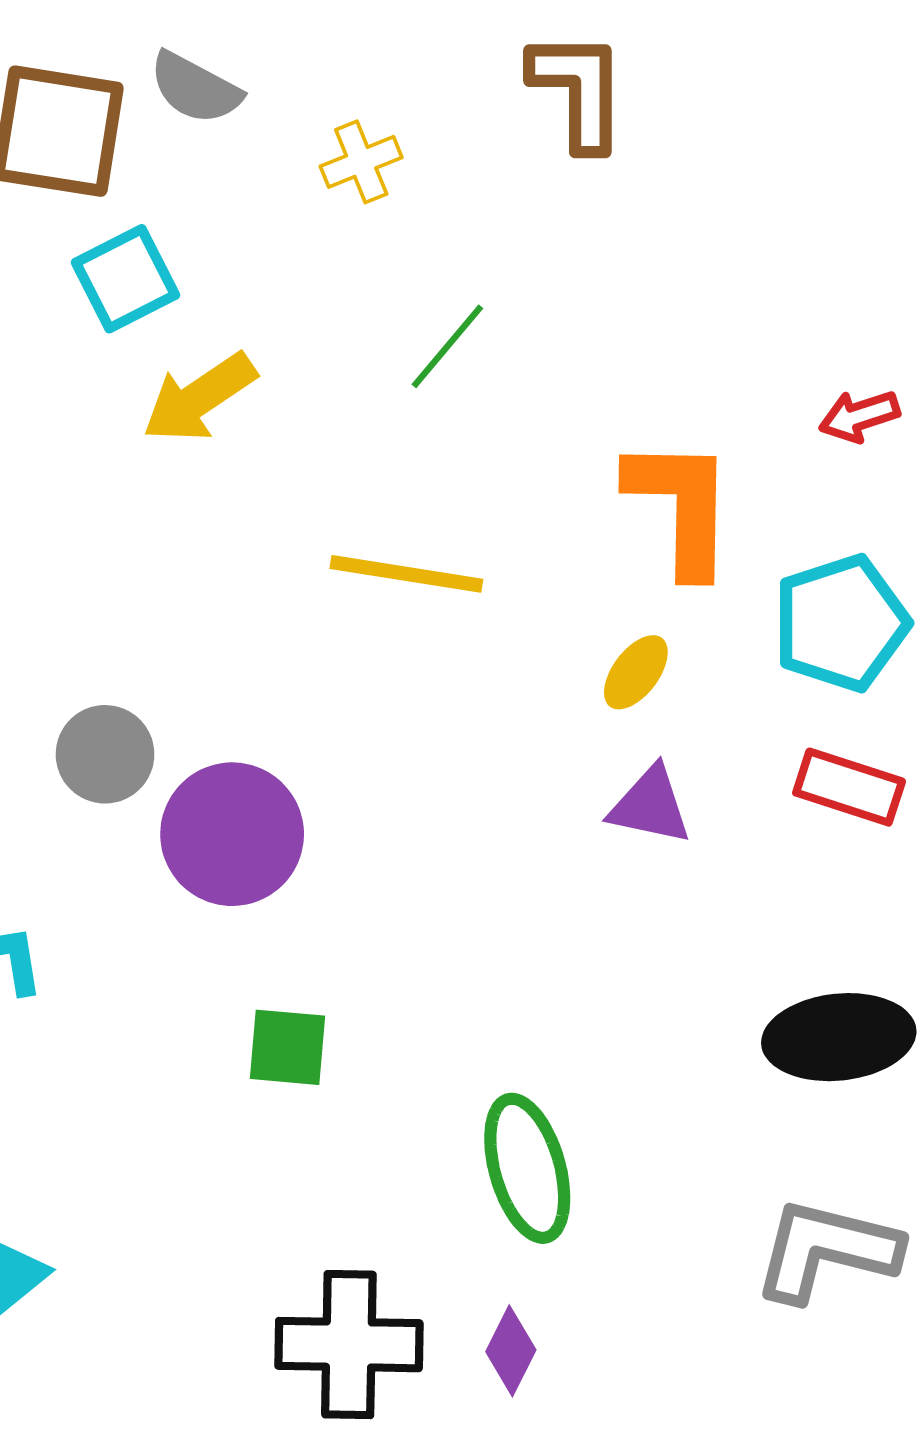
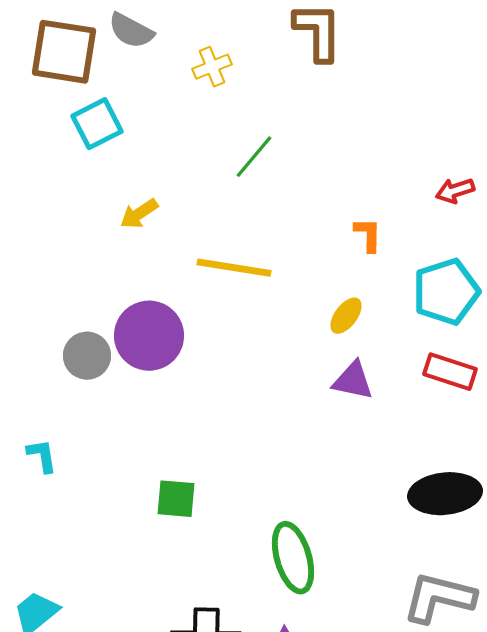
yellow arrow: (199, 398) -> (139, 214), moved, size x0.7
orange L-shape: (681, 506) -> (368, 235), size x0.5
purple circle: (232, 834) -> (149, 336), moved

